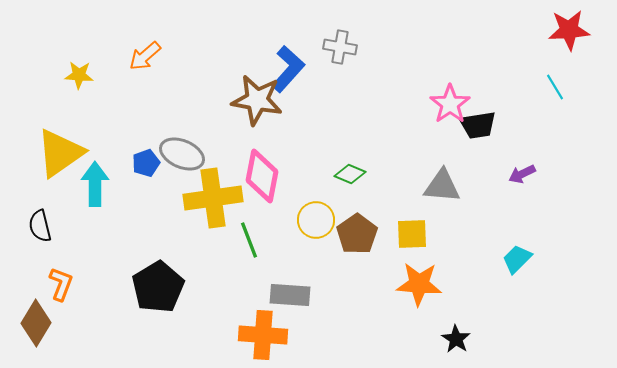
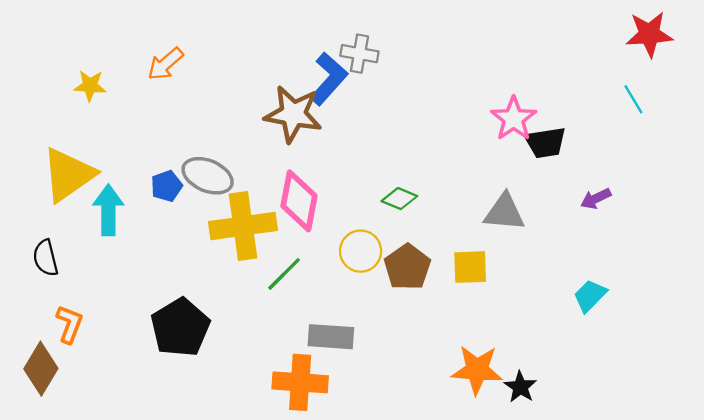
gray cross: (340, 47) -> (359, 54), moved
green line: (249, 240) -> (284, 274), turned 66
orange star: (419, 284) -> (477, 370), moved

